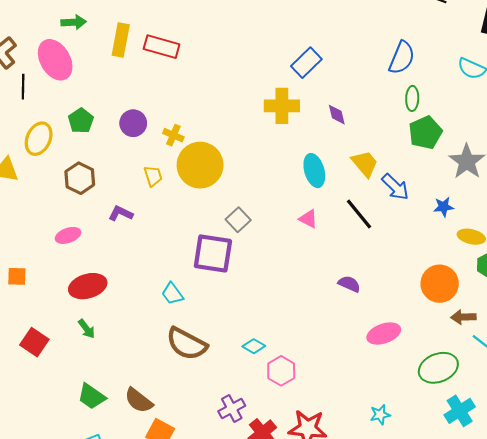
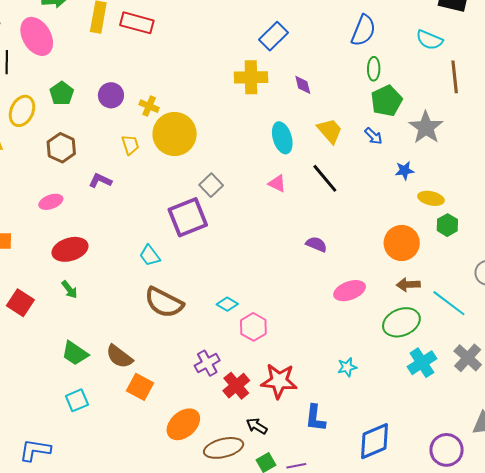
blue arrow: (395, 187) -> (373, 136), moved, size x0.7
purple square: (213, 253) -> (188, 217), turned -30
brown arrow: (463, 317) -> (408, 285), moved

